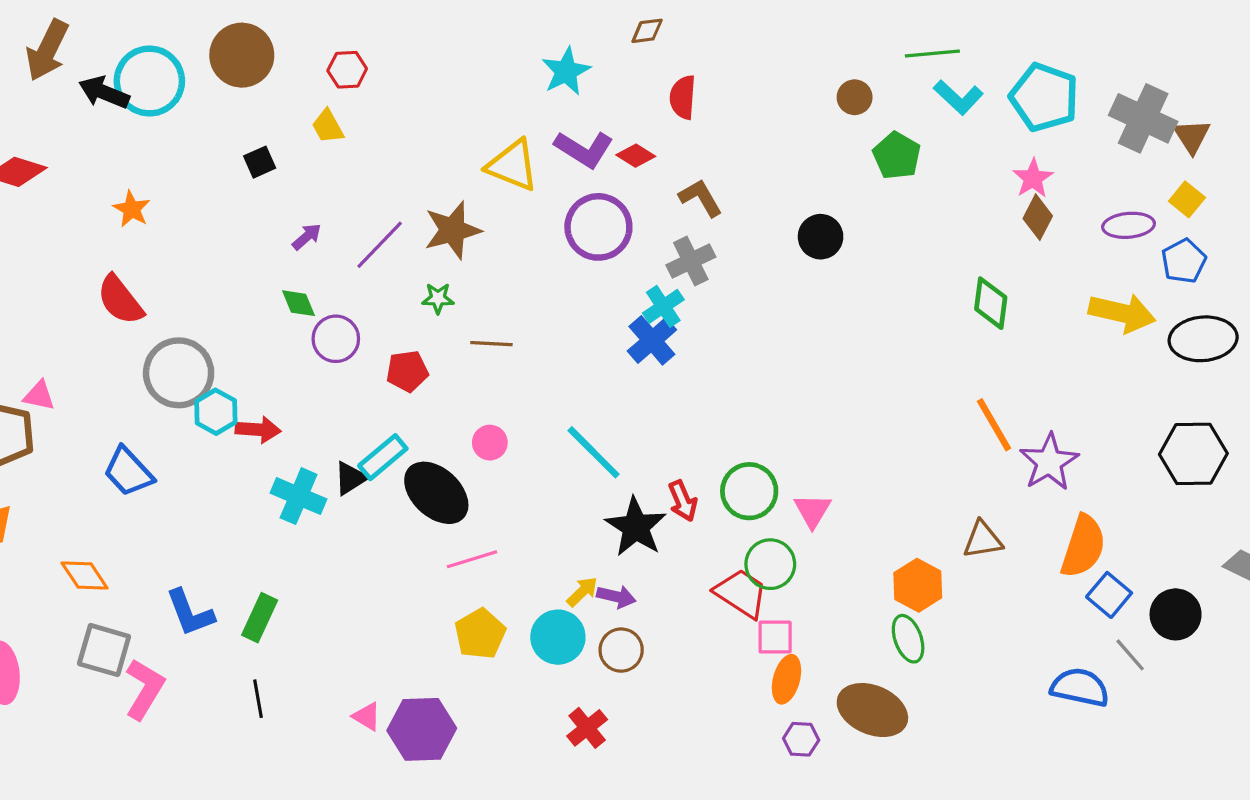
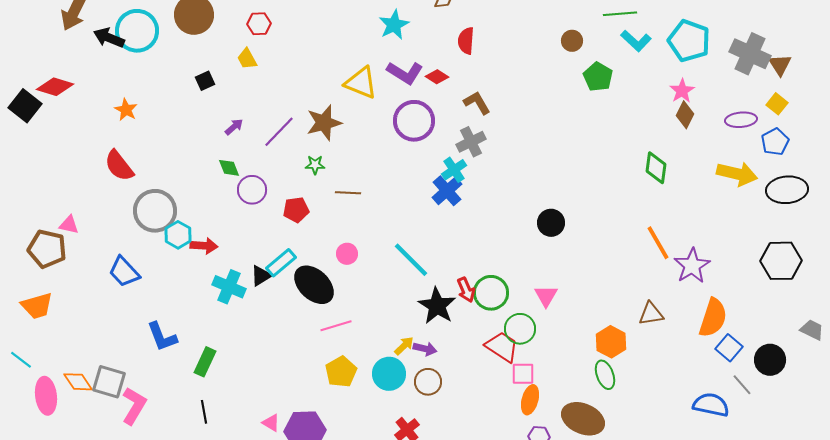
black circle: (821, 237) -> (551, 223), moved
green circle: (749, 491) -> (491, 293), moved
orange diamond: (85, 575) -> (78, 382), moved
blue L-shape: (190, 613) -> (162, 337), moved

